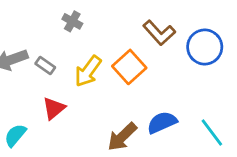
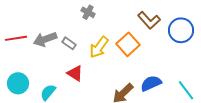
red triangle: (54, 108) -> (75, 73), turned -48

